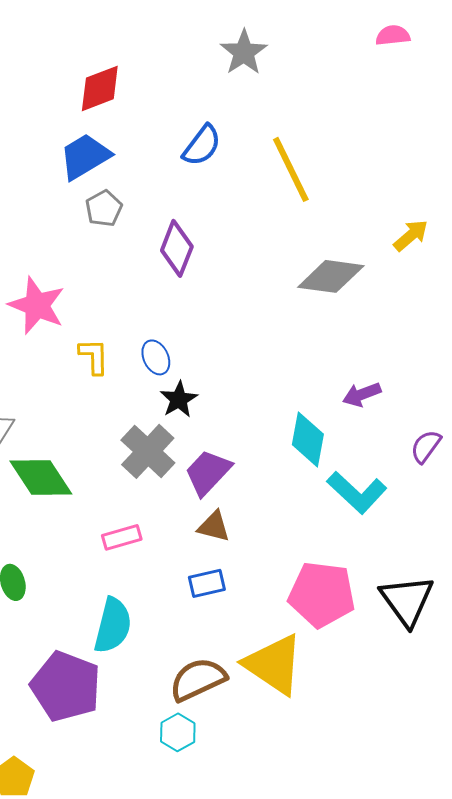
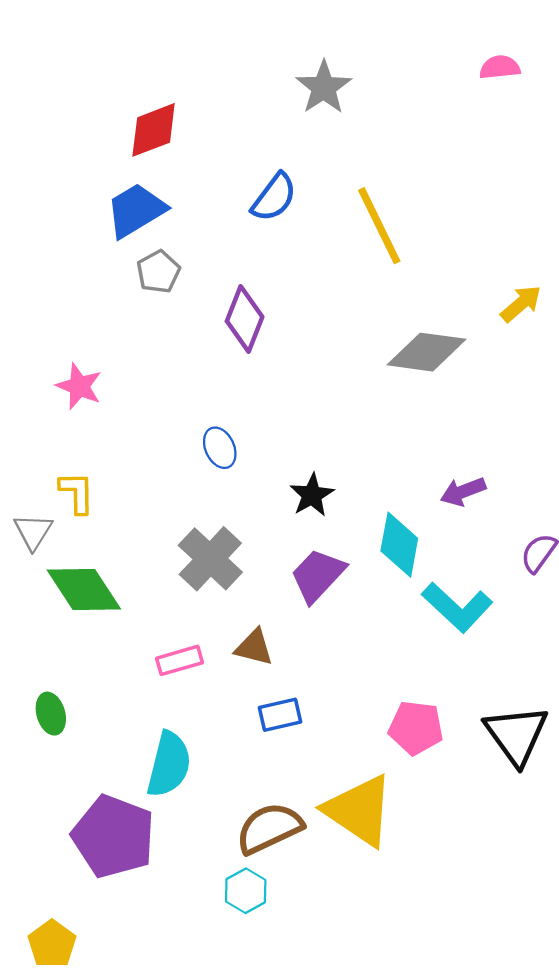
pink star: (37, 305) -> (79, 386), size x0.7
yellow L-shape: (94, 356) -> (77, 493), moved
black star: (179, 399) -> (312, 495), moved
purple trapezoid: (208, 472) -> (318, 575), moved
brown triangle: (214, 526) -> (254, 647), moved
pink pentagon: (322, 594) -> (416, 728), size x0.7

